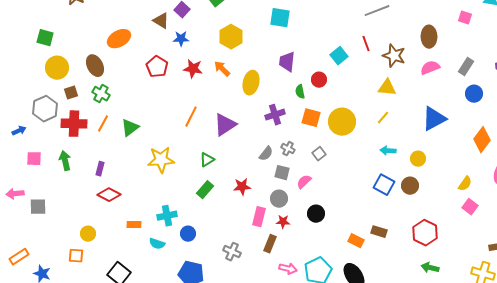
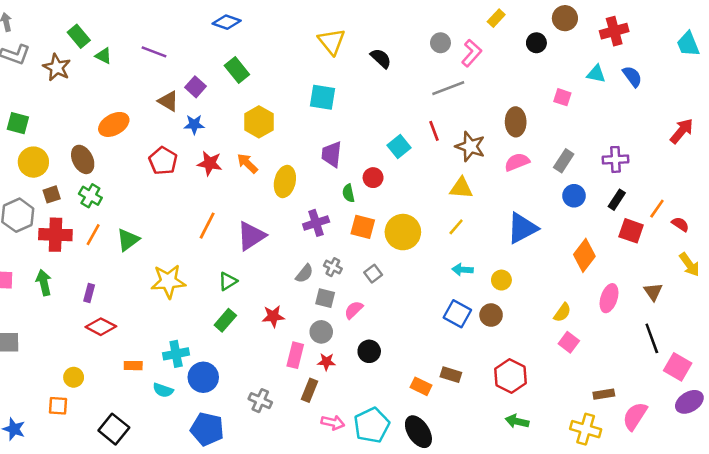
blue circle: (188, 234) -> (203, 377), size x1.5

